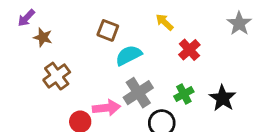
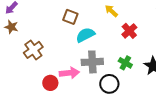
brown star: (43, 37) -> (11, 27), moved
gray cross: (138, 93) -> (92, 62), turned 30
green cross: (184, 94) -> (125, 63), turned -32

